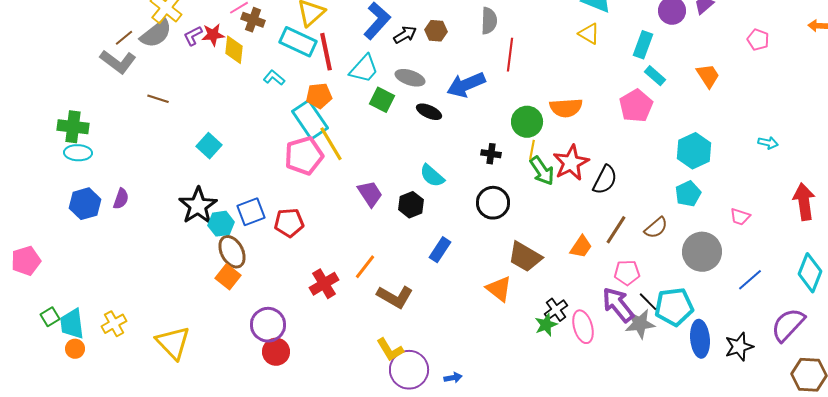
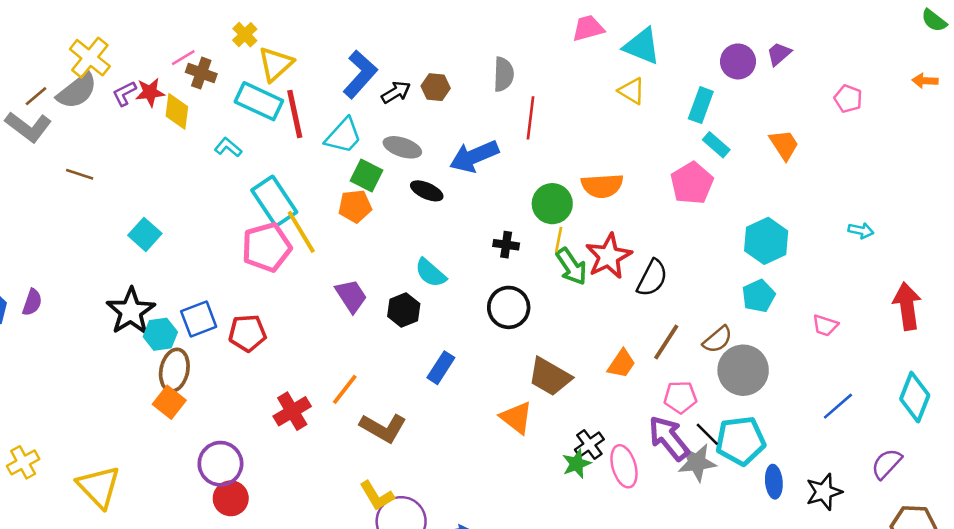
orange pentagon: (319, 96) -> (355, 206), moved
brown ellipse: (232, 252) -> (174, 370), turned 40
gray circle: (702, 252) -> (743, 370), moved
purple semicircle: (788, 325) -> (887, 464), size x0.7
blue ellipse: (700, 339) -> (774, 482), size x0.7

